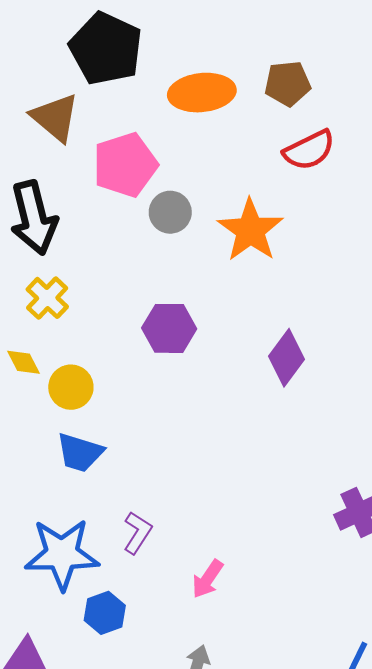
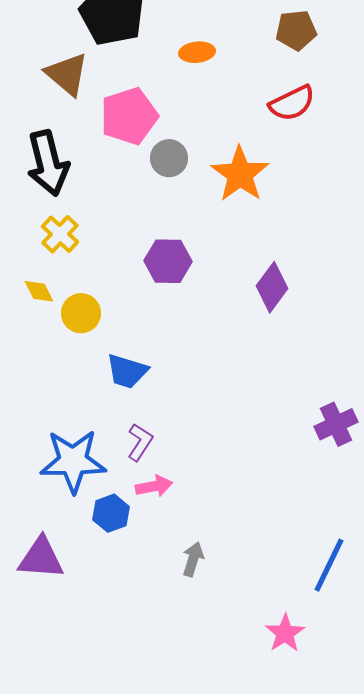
brown pentagon: (288, 84) -> (296, 30), moved
orange ellipse: (202, 93) -> (197, 52), size x0.6
blue trapezoid: (80, 453) -> (127, 371), moved
pink arrow: (207, 579) -> (154, 486), moved, turned -135

